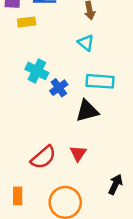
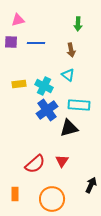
yellow rectangle: (27, 22) -> (19, 84), moved
cyan cross: (37, 71) -> (44, 86), moved
blue cross: (59, 88) -> (47, 110), size x1.5

